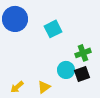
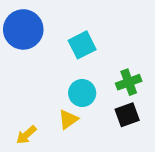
cyan circle: (66, 70) -> (82, 93), moved
yellow triangle: (44, 87) -> (68, 119), moved

